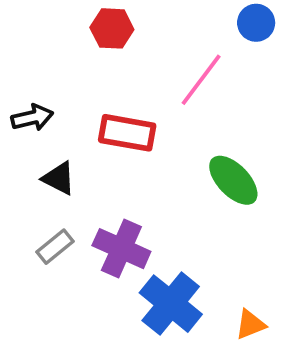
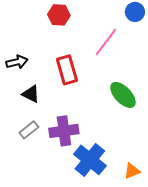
red rectangle: (127, 133) -> (67, 70), turned 64
purple cross: (121, 249) -> (64, 131), turned -32

